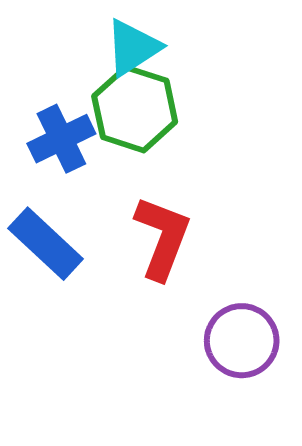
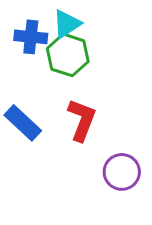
blue cross: (61, 139) -> (31, 37), moved, turned 32

